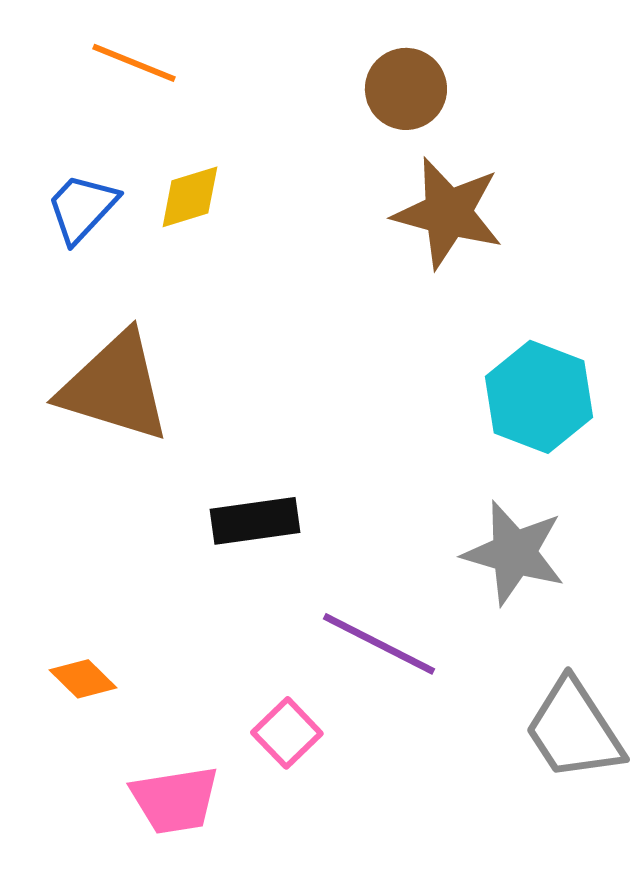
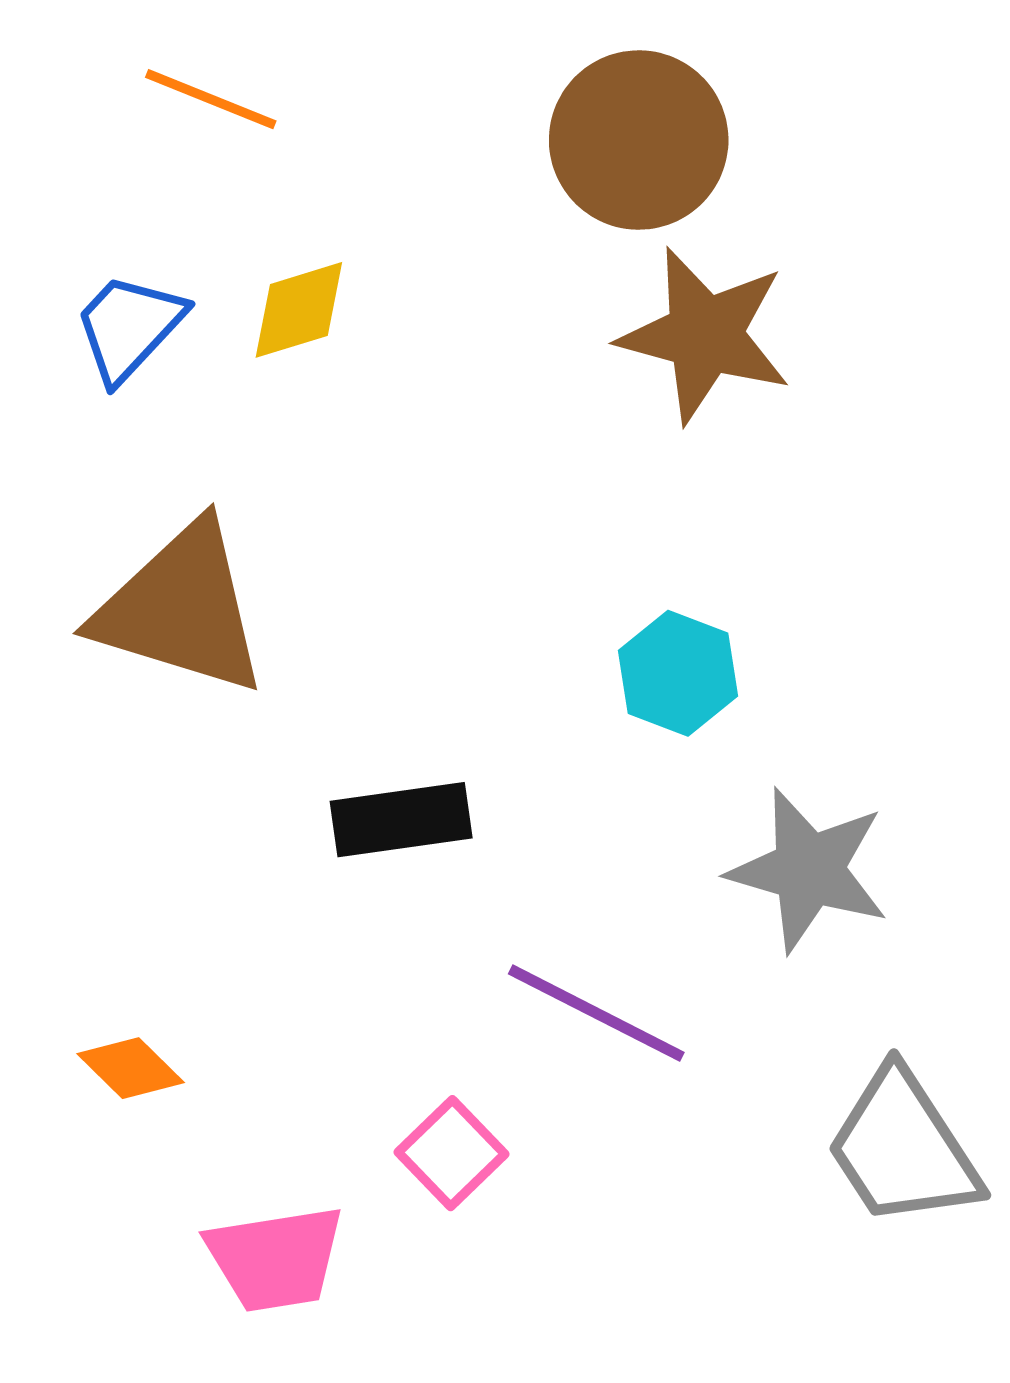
brown circle: (406, 89) -> (639, 140), size x1.4
cyan hexagon: (539, 397) -> (678, 673), moved, size x0.7

